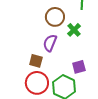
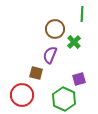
red circle: (37, 83) -> (22, 95), moved

